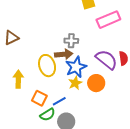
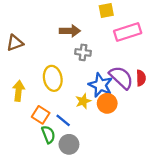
brown arrow: (64, 54) -> (70, 31), moved
blue star: (76, 67) -> (100, 85), moved, turned -30
blue line: (59, 101) -> (63, 120), turned 64
green semicircle: (48, 115) -> (48, 134), turned -84

